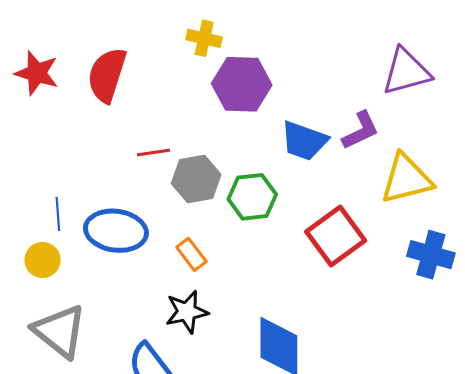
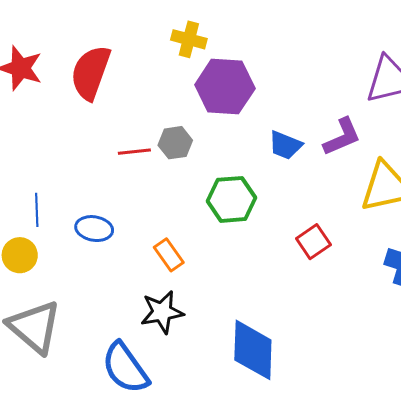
blue trapezoid: (304, 141) -> (285, 145), size x0.7
gray hexagon: (196, 179) -> (175, 143), moved, size x0.7
blue ellipse: (116, 231) -> (94, 229), size x0.6
red square: (336, 236) -> (313, 242), size x0.6

